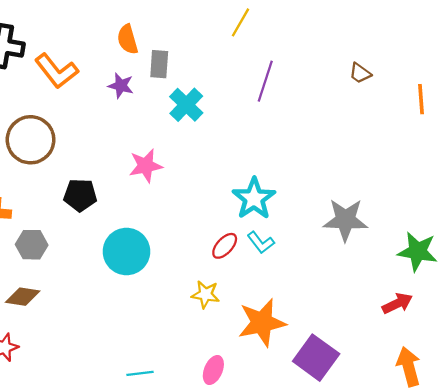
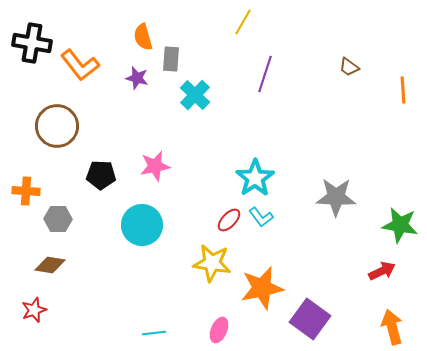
pink star: (146, 166) -> (155, 166), moved
yellow star: (205, 294) -> (212, 263), size x1.5

